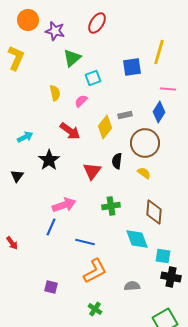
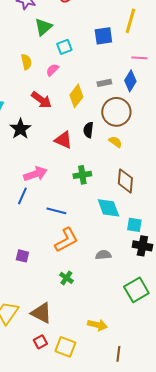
gray rectangle: (125, 115) -> (104, 83), moved
red triangle: (92, 171) -> (63, 140), turned -42

